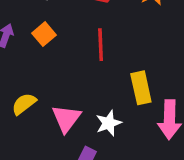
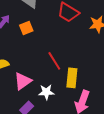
red line: (101, 45) -> (54, 61), moved, turned -48

